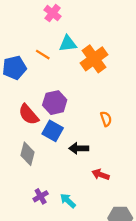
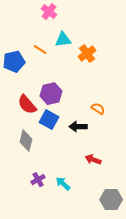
orange cross: (94, 59) -> (87, 54), size x0.7
orange semicircle: (106, 119) -> (98, 109), turned -40
black arrow: (79, 148) -> (78, 127), moved

